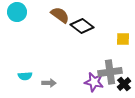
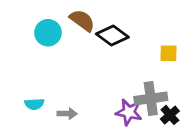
cyan circle: (17, 12) -> (48, 33), moved

